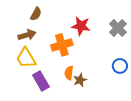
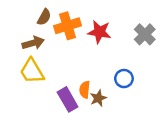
orange cross: (62, 45) -> (68, 26), moved
blue circle: (120, 66) -> (124, 79), moved
purple rectangle: (41, 81) -> (68, 99), moved

